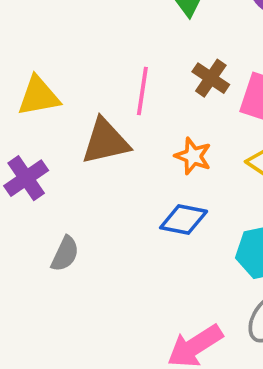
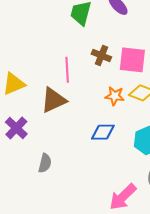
orange star: (193, 156) -> (115, 96), moved

